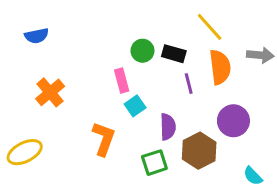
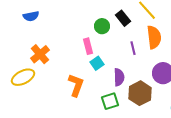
black rectangle: (174, 54) -> (123, 18), moved, turned 35
yellow ellipse: (25, 152) -> (23, 77), moved

